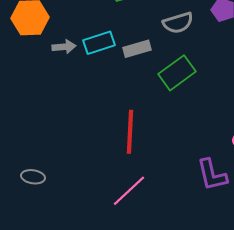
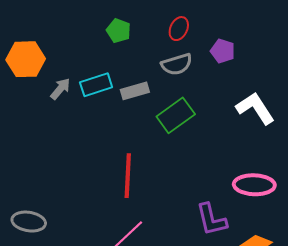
gray arrow: (64, 47) -> (60, 89), turned -45
gray ellipse: (33, 177) -> (29, 222), size x1.4

